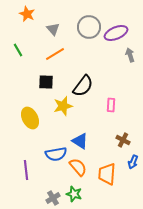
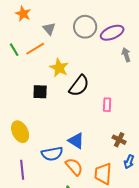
orange line: (55, 54) -> (35, 49), moved
black square: (46, 82) -> (40, 92), moved
yellow star: (63, 106) -> (59, 68), moved, turned -30
yellow ellipse: (30, 118) -> (20, 132), moved

